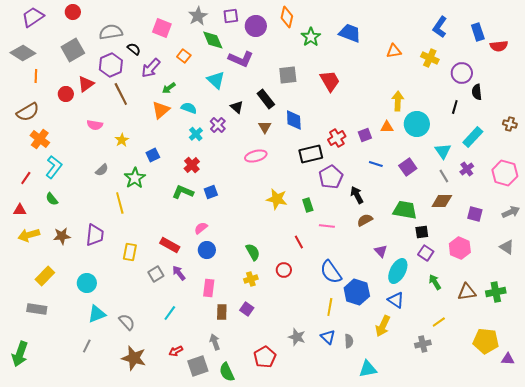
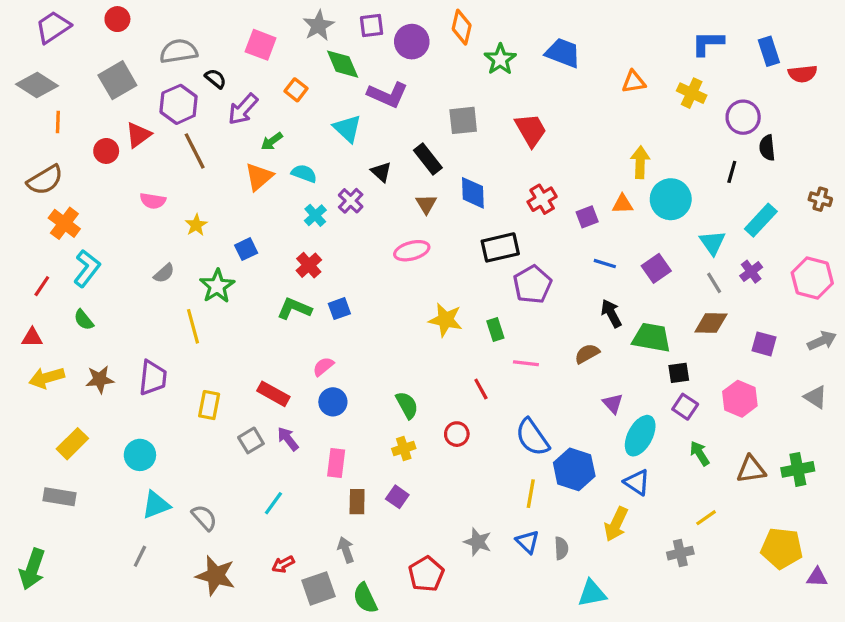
blue L-shape: (440, 27) -> (708, 43), turned 55
red cross: (337, 138) -> (542, 199), moved
black arrow: (357, 195) -> (611, 313), moved

